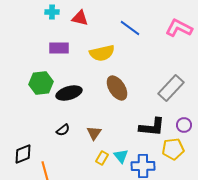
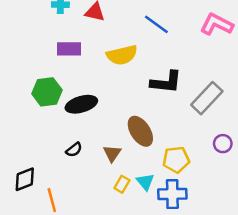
brown ellipse: (117, 88) -> (140, 131), moved
black L-shape: (152, 127) -> (166, 82), moved
yellow pentagon: (173, 149) -> (176, 160), moved

